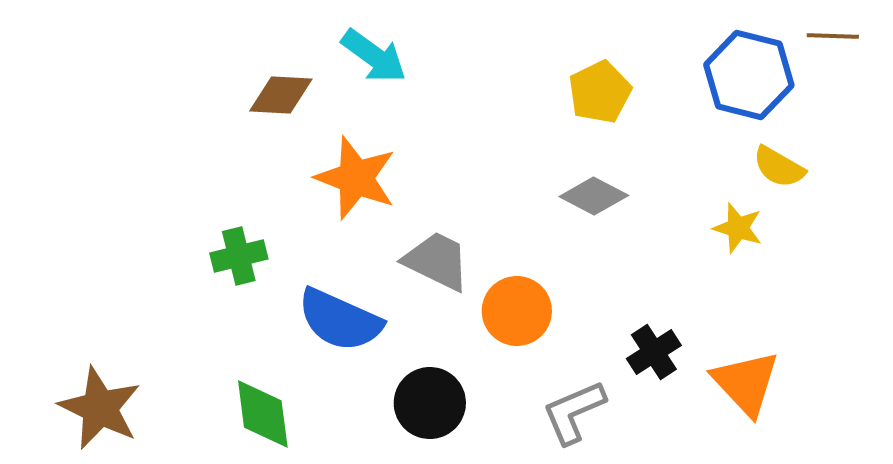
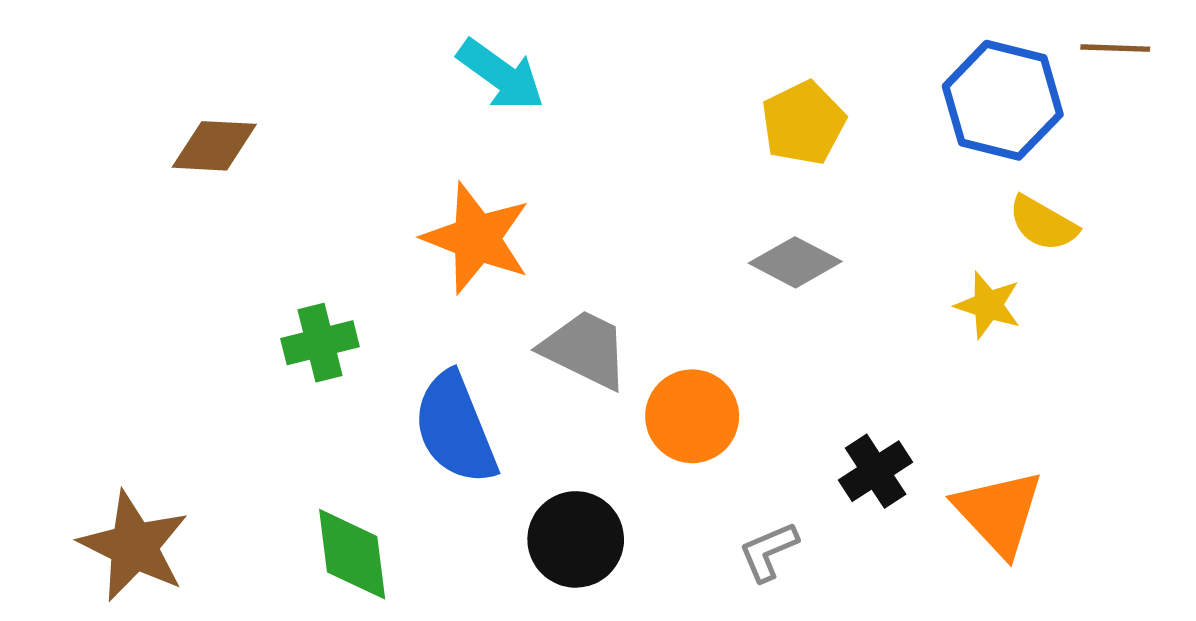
brown diamond: (281, 95) -> (214, 146), moved
blue semicircle: (340, 320) -> (455, 428), turned 44
gray L-shape: (574, 412) -> (768, 551), size x0.7

